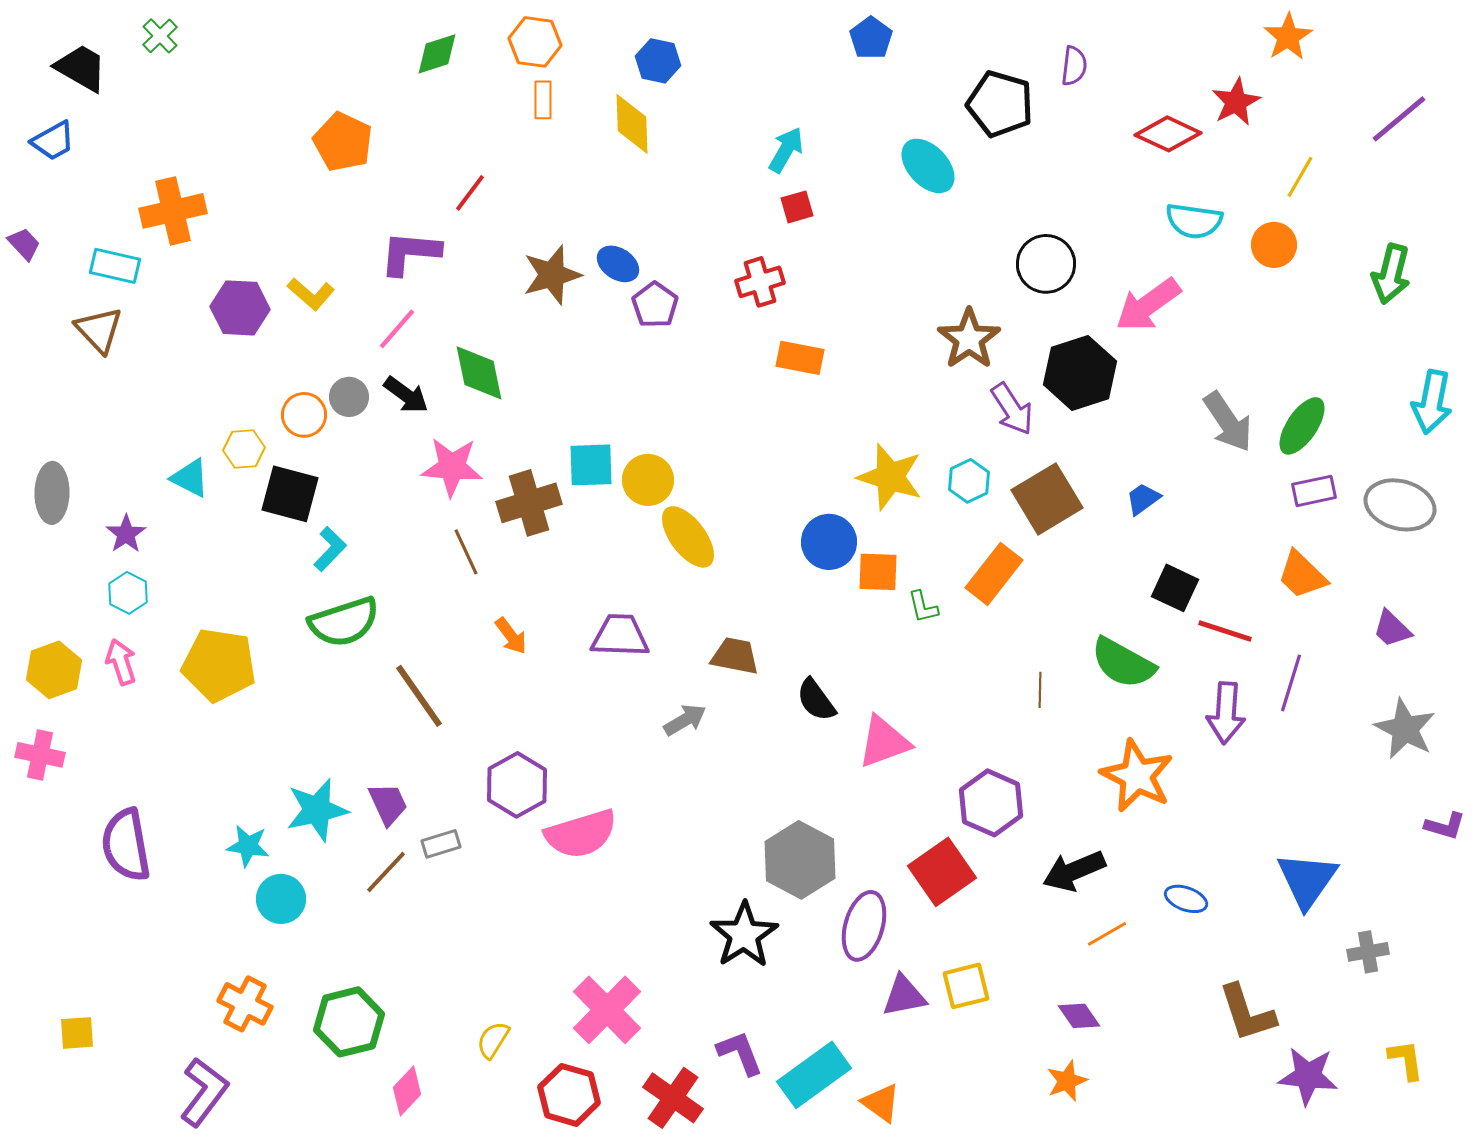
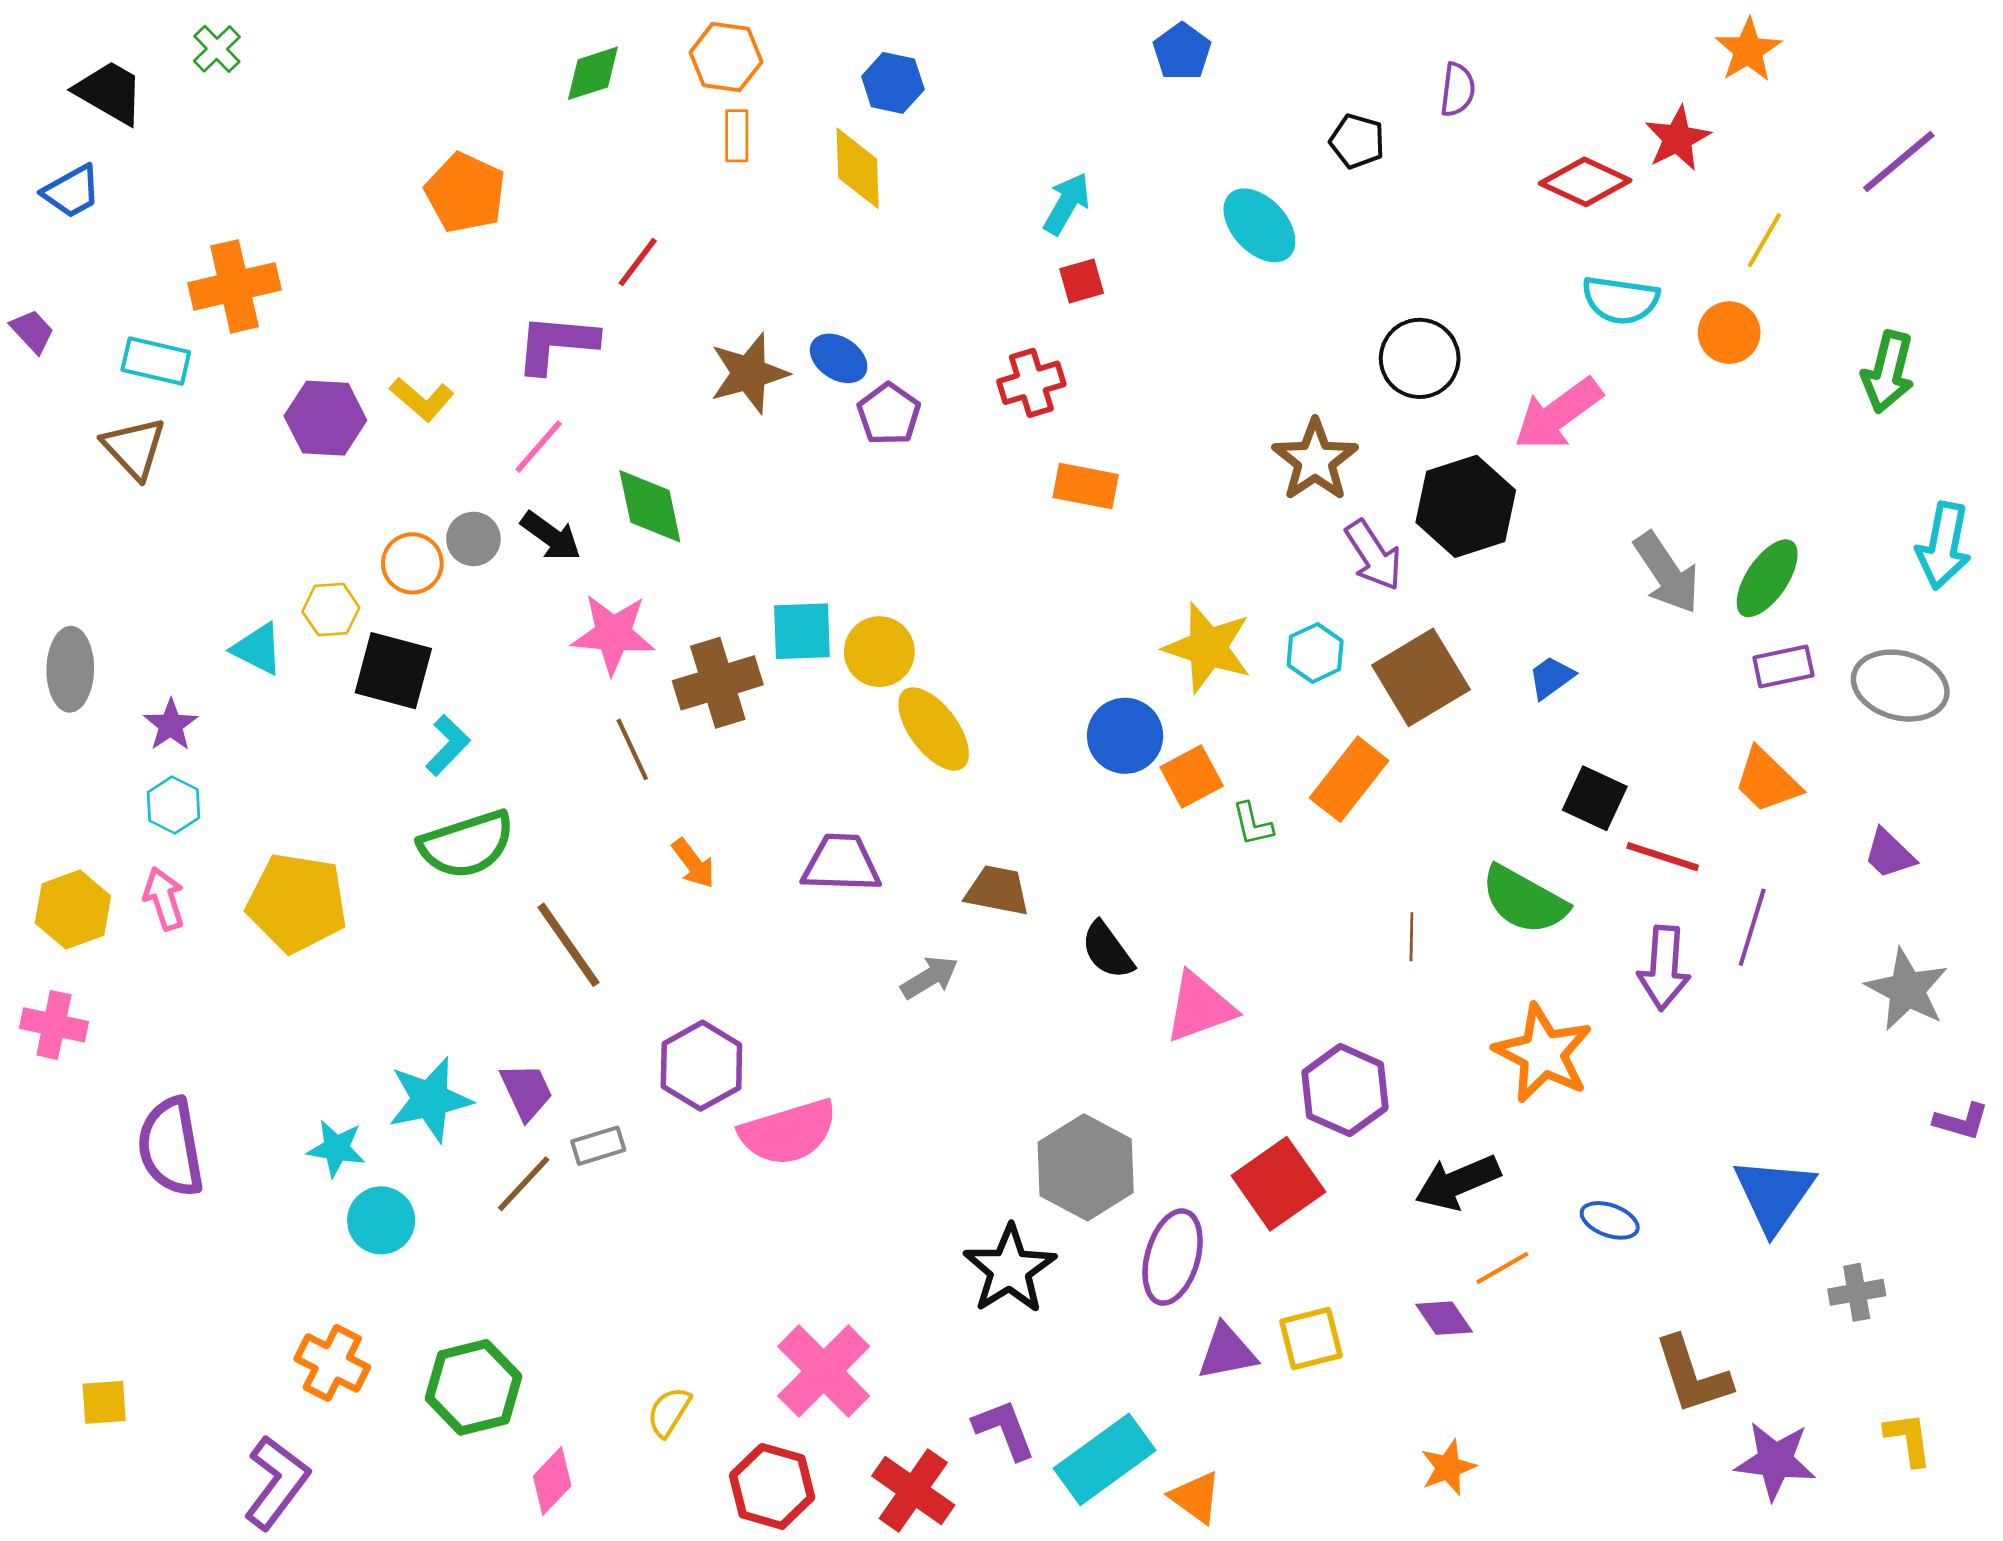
black pentagon: (1000, 104) -> (1357, 141), size x0.6
orange square: (878, 572) -> (1192, 776), turned -30
purple diamond: (1079, 1016) -> (1444, 1318), moved

